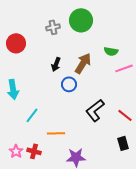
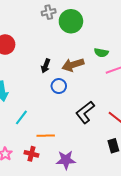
gray cross: (53, 27) -> (49, 12), moved
brown arrow: (83, 63) -> (73, 65), turned -140
red cross: (34, 151) -> (31, 154), moved

